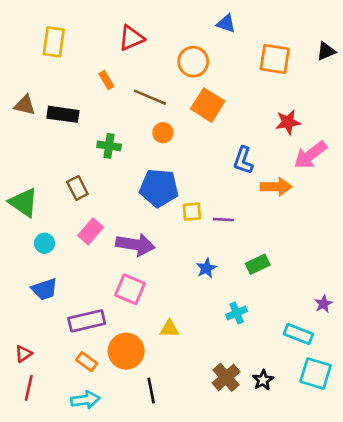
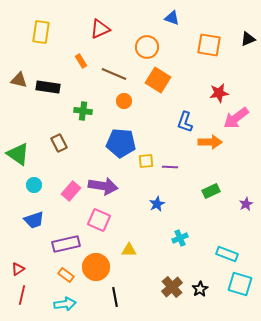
pink rectangle: (91, 231) -> (71, 191), moved
green rectangle: (258, 264) -> (211, 191), moved
purple star: (323, 304) -> (246, 204), moved

